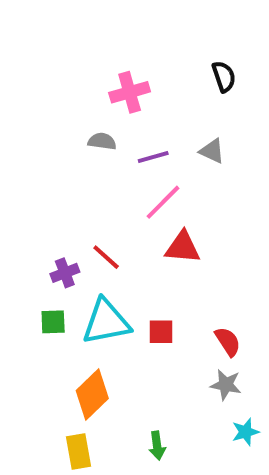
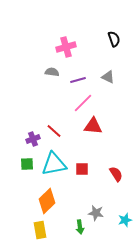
gray star: (226, 385) -> (96, 213), moved

